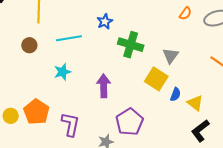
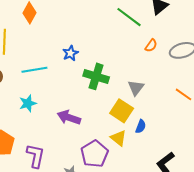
purple arrow: (104, 86) -> (69, 117), turned -70
yellow triangle: (195, 103) -> (118, 138), moved

